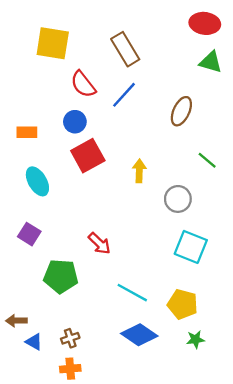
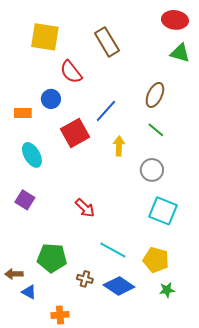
blue line: (124, 95) -> (106, 111), moved
blue circle: (75, 122) -> (51, 99), moved
green line: (207, 160) -> (156, 130), moved
green pentagon: (61, 276) -> (52, 258), moved
brown cross: (70, 338) -> (85, 279), moved, turned 35

